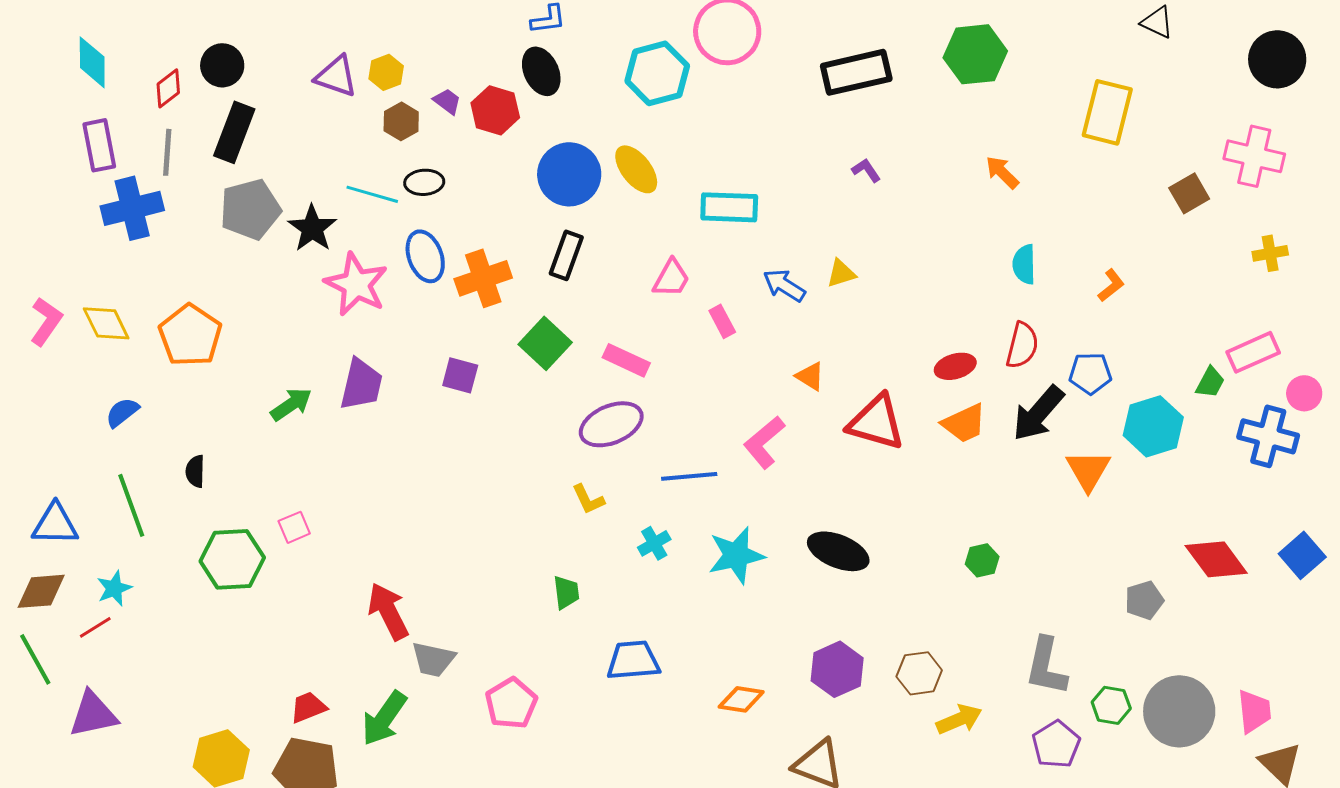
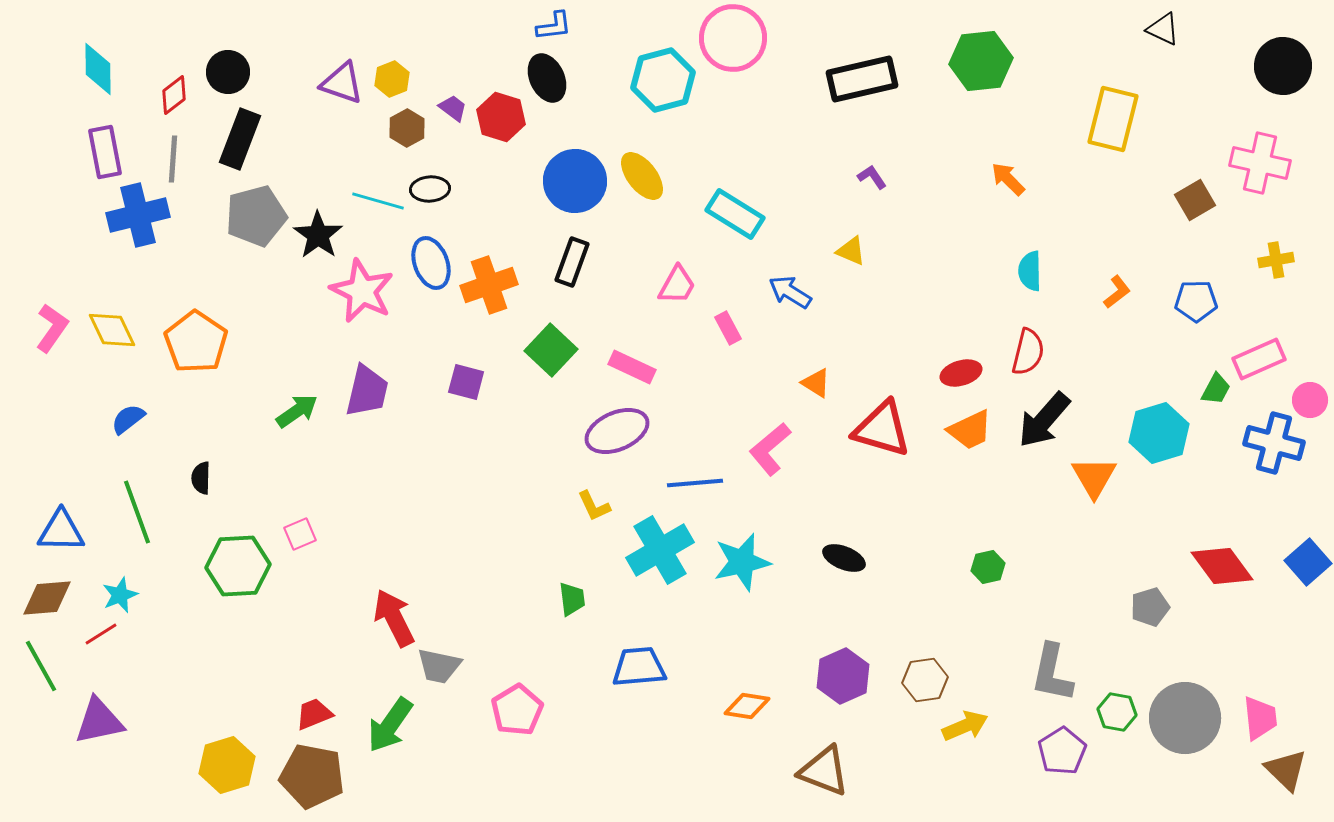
cyan rectangle: (729, 207) -> (735, 214), turned 30
yellow triangle: (841, 273) -> (851, 251), moved, turned 40
blue pentagon: (1090, 373) -> (1196, 301), moved
cyan cross: (654, 543) -> (660, 550), size x2.0
black ellipse: (838, 551) -> (844, 558), size x0.7

